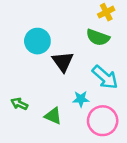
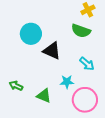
black triangle: (63, 62) -> (52, 51), turned -30
cyan arrow: (105, 77) -> (87, 64), size x0.7

